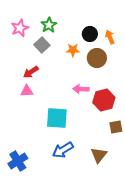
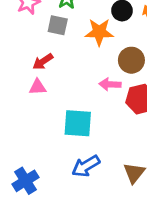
gray square: (42, 45) -> (58, 25), turned -35
orange star: (73, 50) -> (99, 32), size x1.5
brown circle: (97, 58) -> (131, 60), moved

